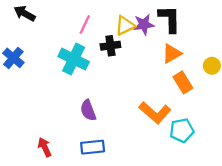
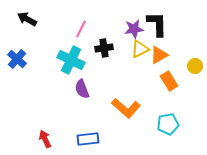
yellow triangle: (125, 26) -> (140, 49), moved
purple semicircle: (88, 110) -> (82, 89), moved
orange L-shape: (155, 113) -> (126, 108), moved

